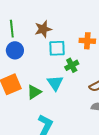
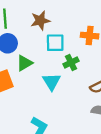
green triangle: (34, 92) -> (25, 63), moved

